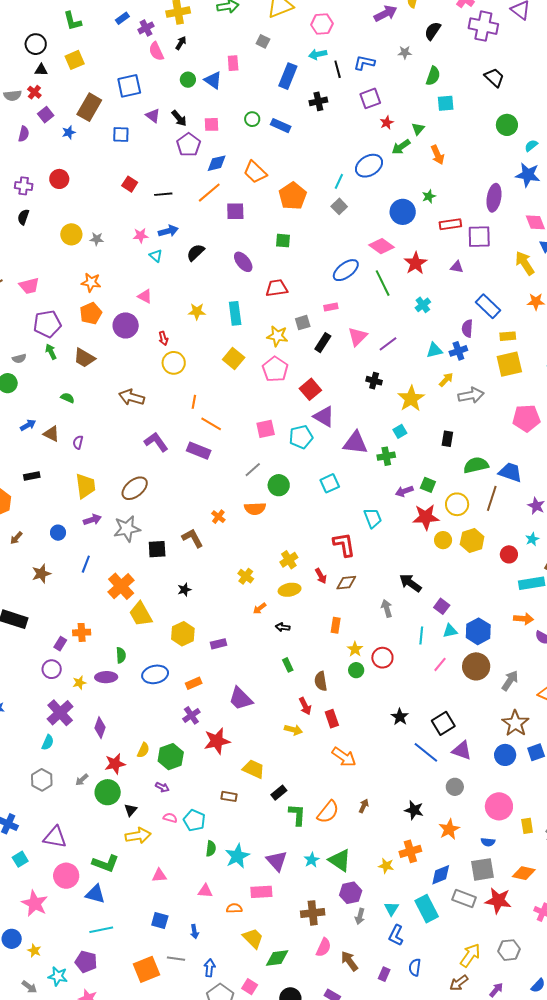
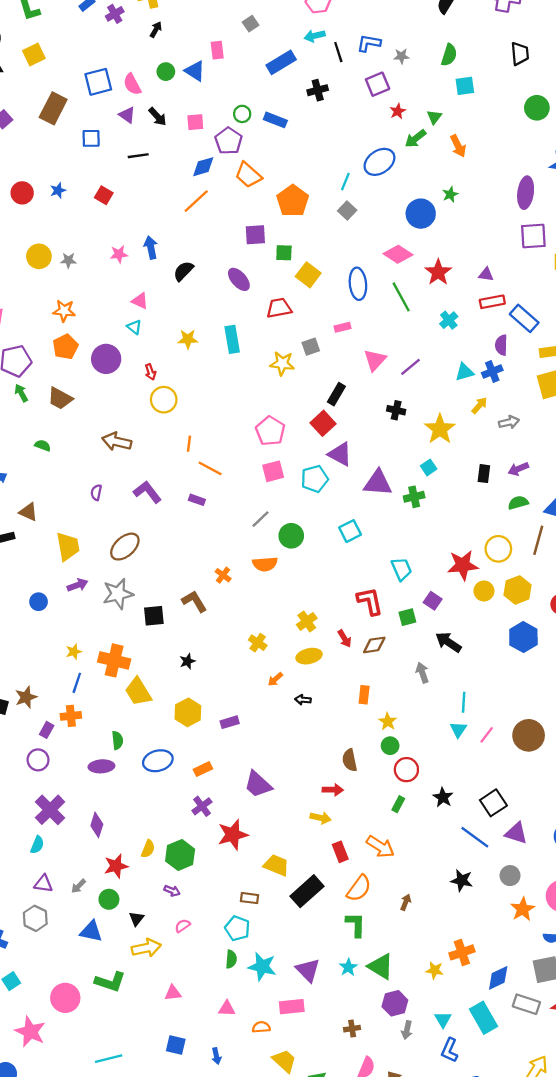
gray square: (263, 41) -> (251, 24), turned 32
pink semicircle: (156, 51) -> (132, 84), moved
gray star: (405, 52) -> (401, 56), moved
blue rectangle: (288, 76) -> (281, 62), turned 40
black trapezoid: (494, 78) -> (520, 54), turned 45
blue star: (69, 132) -> (58, 190), moved
purple pentagon: (189, 145) -> (229, 141), moved
black line: (163, 194) -> (138, 156), moved
purple square: (235, 211) -> (255, 235), moved
red rectangle: (450, 224) -> (492, 302), moved
blue arrow: (168, 231) -> (151, 247), turned -84
purple square: (479, 237) -> (533, 236), moved
cyan triangle: (156, 256) -> (134, 327), moved
blue ellipse: (346, 270) -> (358, 284), turned -56
pink triangle: (145, 296) -> (140, 301), moved
black rectangle: (323, 343) -> (336, 394), moved
yellow square: (234, 359) -> (308, 275), moved
pink pentagon: (275, 369) -> (270, 431), moved
gray arrow: (471, 395) -> (509, 422), size x0.7
brown triangle: (51, 434) -> (28, 512), moved
purple semicircle: (78, 442) -> (96, 492), moved
purple rectangle: (199, 451) -> (197, 500), size x0.6
green semicircle: (476, 465) -> (518, 503), size x0.7
green square: (428, 485) -> (407, 617), moved, turned -35
purple arrow: (404, 491) -> (518, 469), moved
blue line: (86, 564) -> (77, 683), moved
brown star: (41, 574) -> (26, 697), moved
orange cross: (121, 586) -> (114, 660), turned -32
purple square: (442, 606) -> (433, 601), moved
cyan triangle: (450, 631) -> (458, 730), moved, turned -42
blue hexagon: (478, 631) -> (523, 637), moved
red circle: (382, 658) -> (406, 770), moved
green rectangle: (288, 665) -> (398, 804), moved, turned 56
yellow star: (79, 683) -> (74, 652), moved
red arrow: (305, 706) -> (333, 790), turned -60
red rectangle: (332, 719) -> (340, 852), moved
gray hexagon: (42, 780) -> (35, 918), moved
green circle: (108, 792) -> (109, 899), size x0.7
black rectangle: (279, 793) -> (307, 891), size x1.8
black star: (414, 810) -> (462, 880), moved
orange semicircle: (328, 812) -> (359, 888), moved
green L-shape: (297, 815) -> (356, 925), moved
pink semicircle: (170, 818) -> (182, 926), turned -48
cyan pentagon: (194, 820) -> (237, 928), moved
orange star: (449, 829) -> (523, 909), moved
purple triangle: (55, 837) -> (43, 884), moved, size x0.7
cyan star: (237, 856) -> (262, 967), turned -30
blue triangle: (95, 894) -> (91, 931), moved
brown cross: (313, 913) -> (352, 1029), size x0.6

